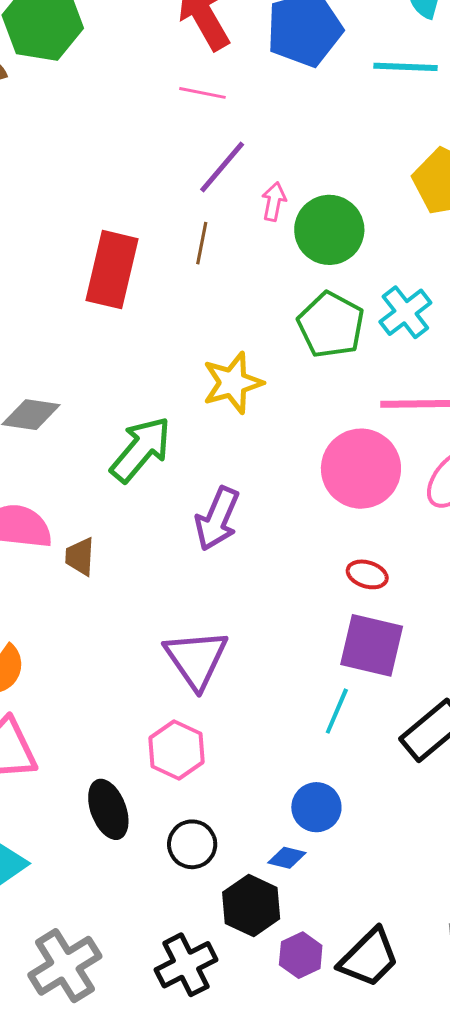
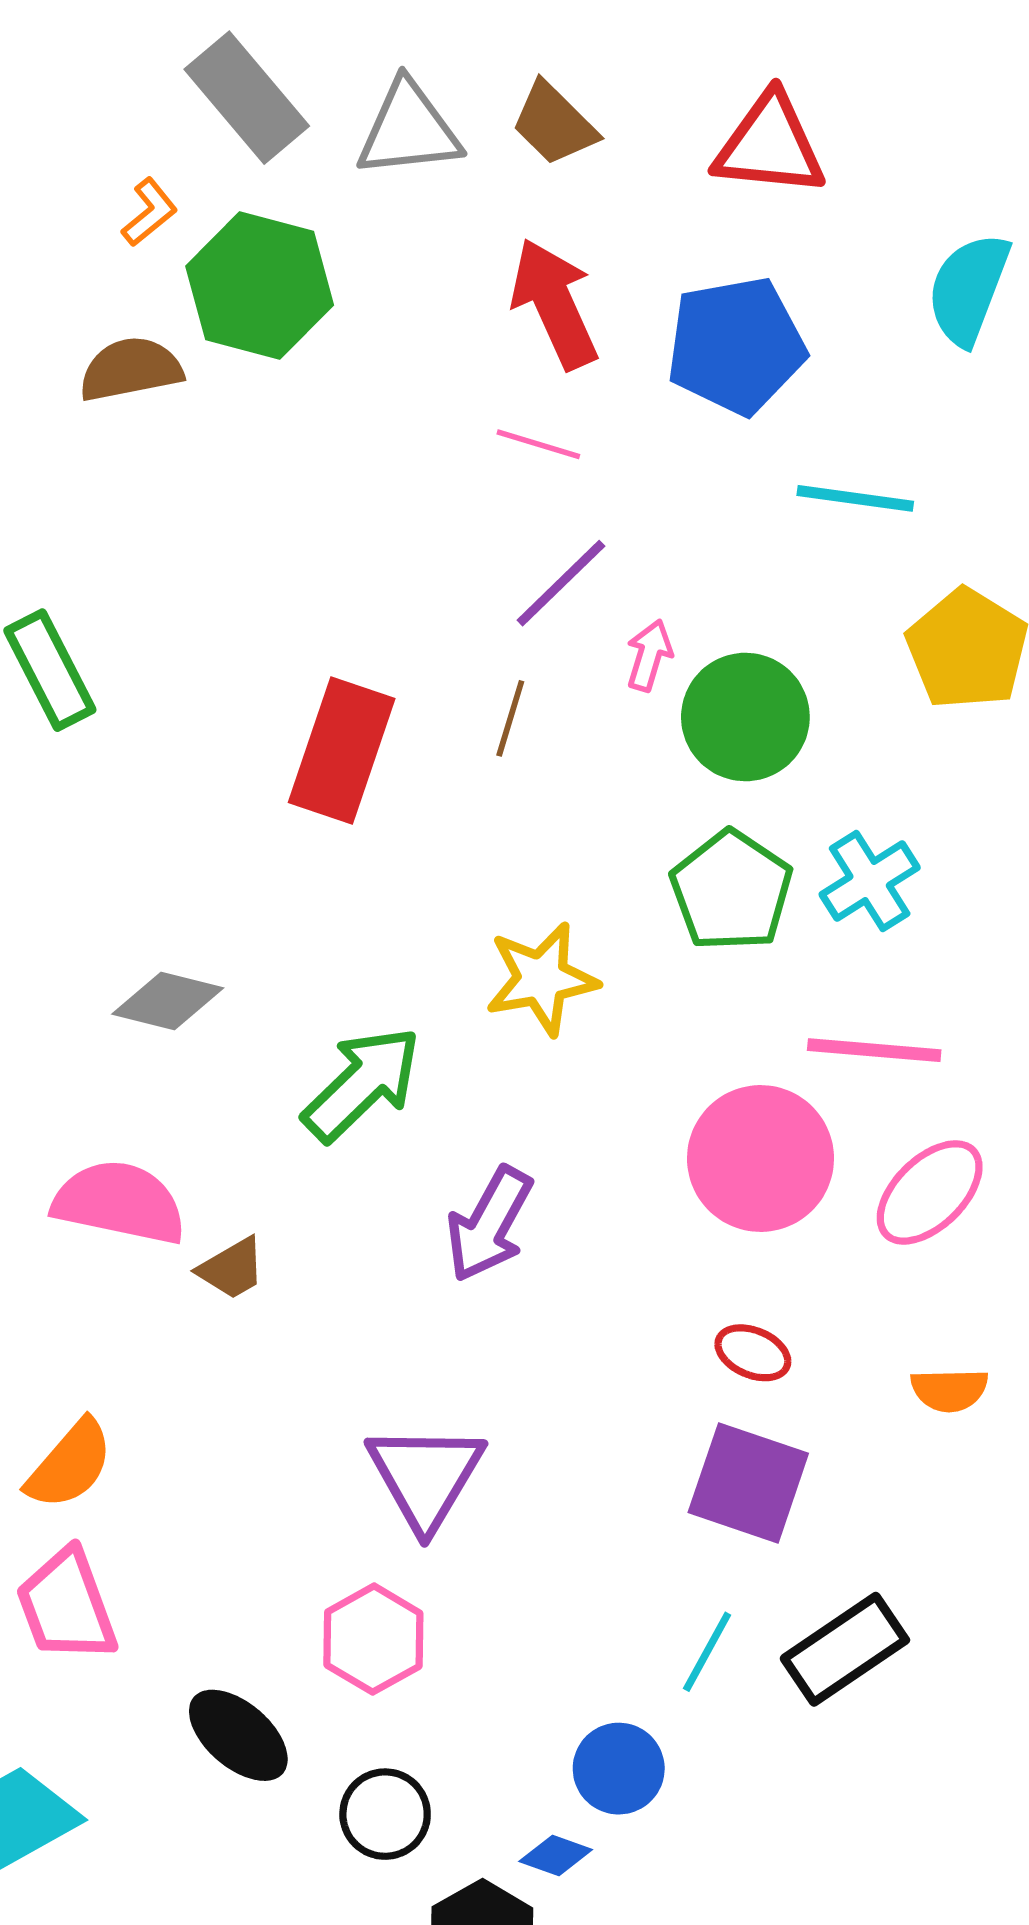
cyan line: (405, 67) -> (855, 498), moved
brown trapezoid: (80, 556) -> (232, 1269), turned -129
cyan line: (337, 711) -> (707, 1652), moved
black ellipse: (108, 809) -> (238, 1735), turned -34

